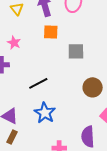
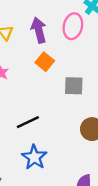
orange square: (51, 32) -> (45, 62), turned 35

